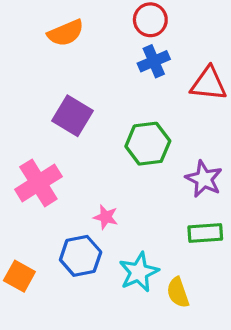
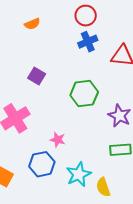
orange semicircle: (66, 33) -> (32, 24), size x0.7
purple square: (72, 116) -> (37, 76), size x0.7

